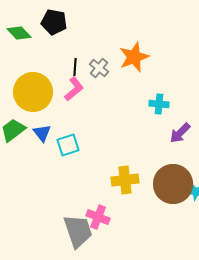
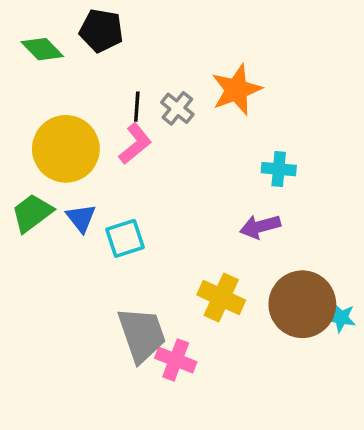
purple arrow: (180, 133) -> (260, 227), moved, turned 30
yellow cross: (125, 180) -> (221, 297), turned 32
gray trapezoid: (78, 231) -> (142, 335), moved

